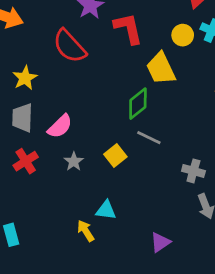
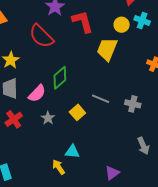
yellow trapezoid: (161, 69) -> (107, 49), turned 50
green diamond: (138, 104) -> (60, 78), moved
gray cross: (193, 171) -> (133, 104), moved

